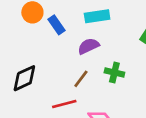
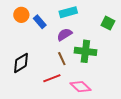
green cross: (114, 73) -> (85, 51), size x1.5
brown line: (81, 79) -> (62, 59), turned -56

